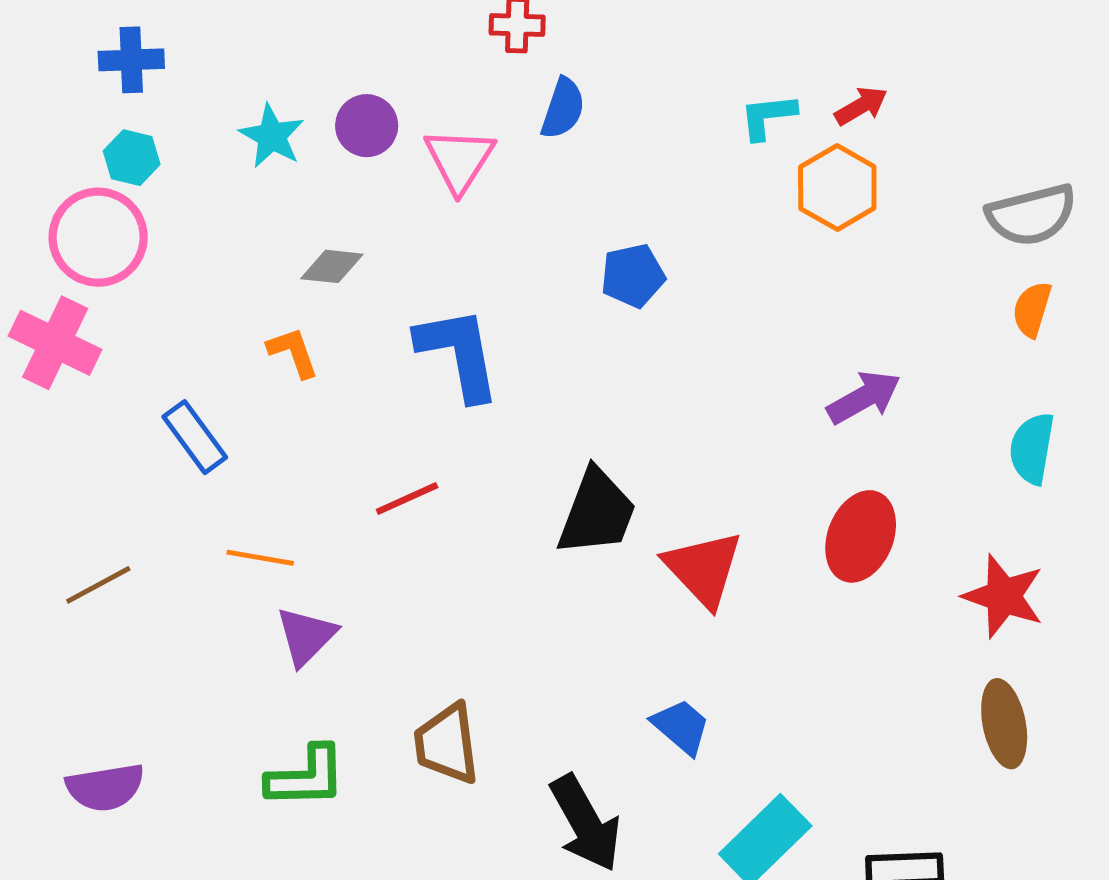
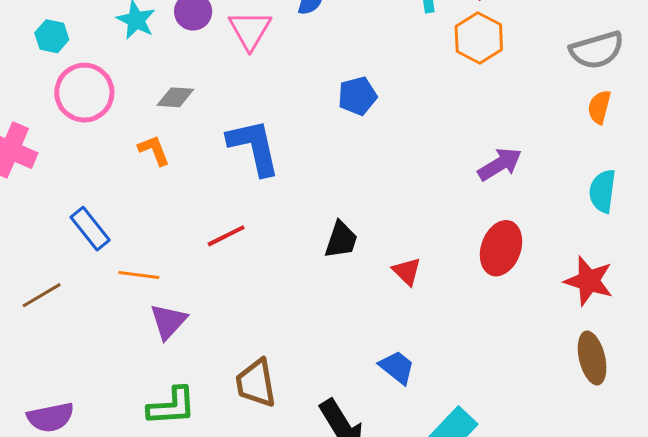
pink circle: (98, 237) -> (84, 93), moved
blue rectangle: (195, 437) -> (90, 229), moved
black trapezoid: (597, 512) -> (341, 240), size x0.7
red triangle: (703, 569) -> (407, 271), size x0.6

